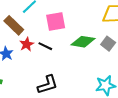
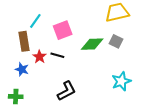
brown rectangle: (14, 25) -> (24, 41), turned 48

